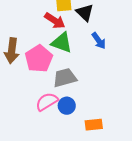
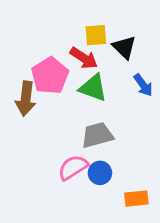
pink pentagon: (39, 59) -> (50, 76), moved

